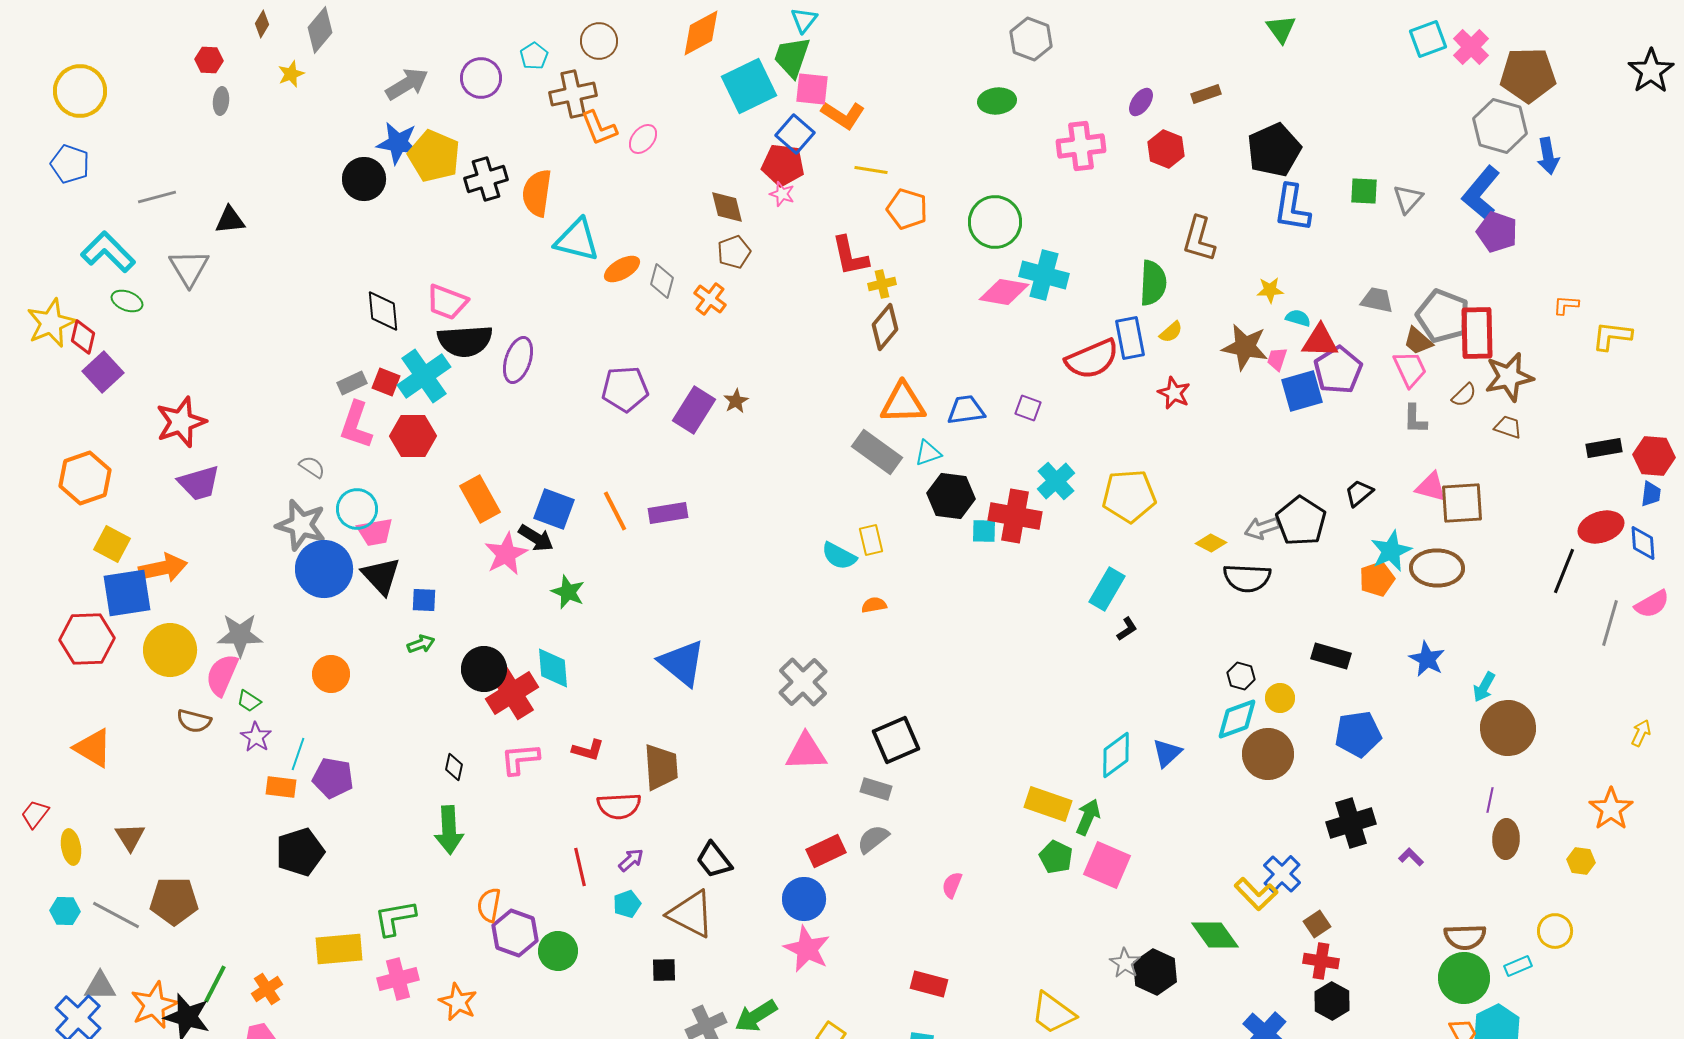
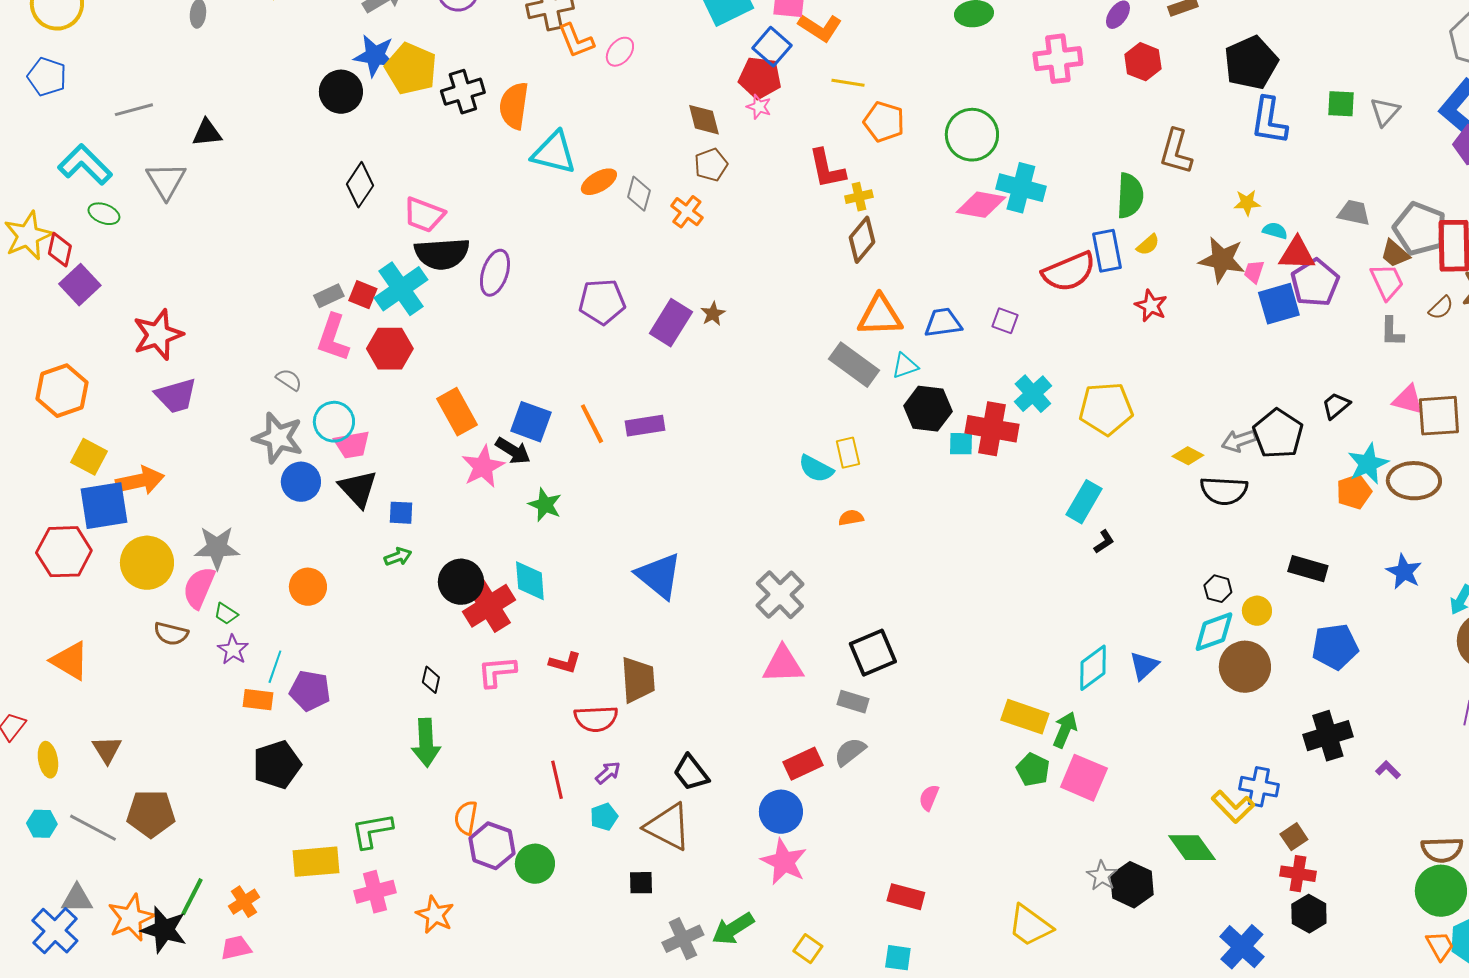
black diamond: (383, 311) -> (360, 185), moved, turned 39
blue circle: (324, 569) -> (301, 482), size x0.7
blue cross: (1282, 874) -> (1259, 787), turned -33

